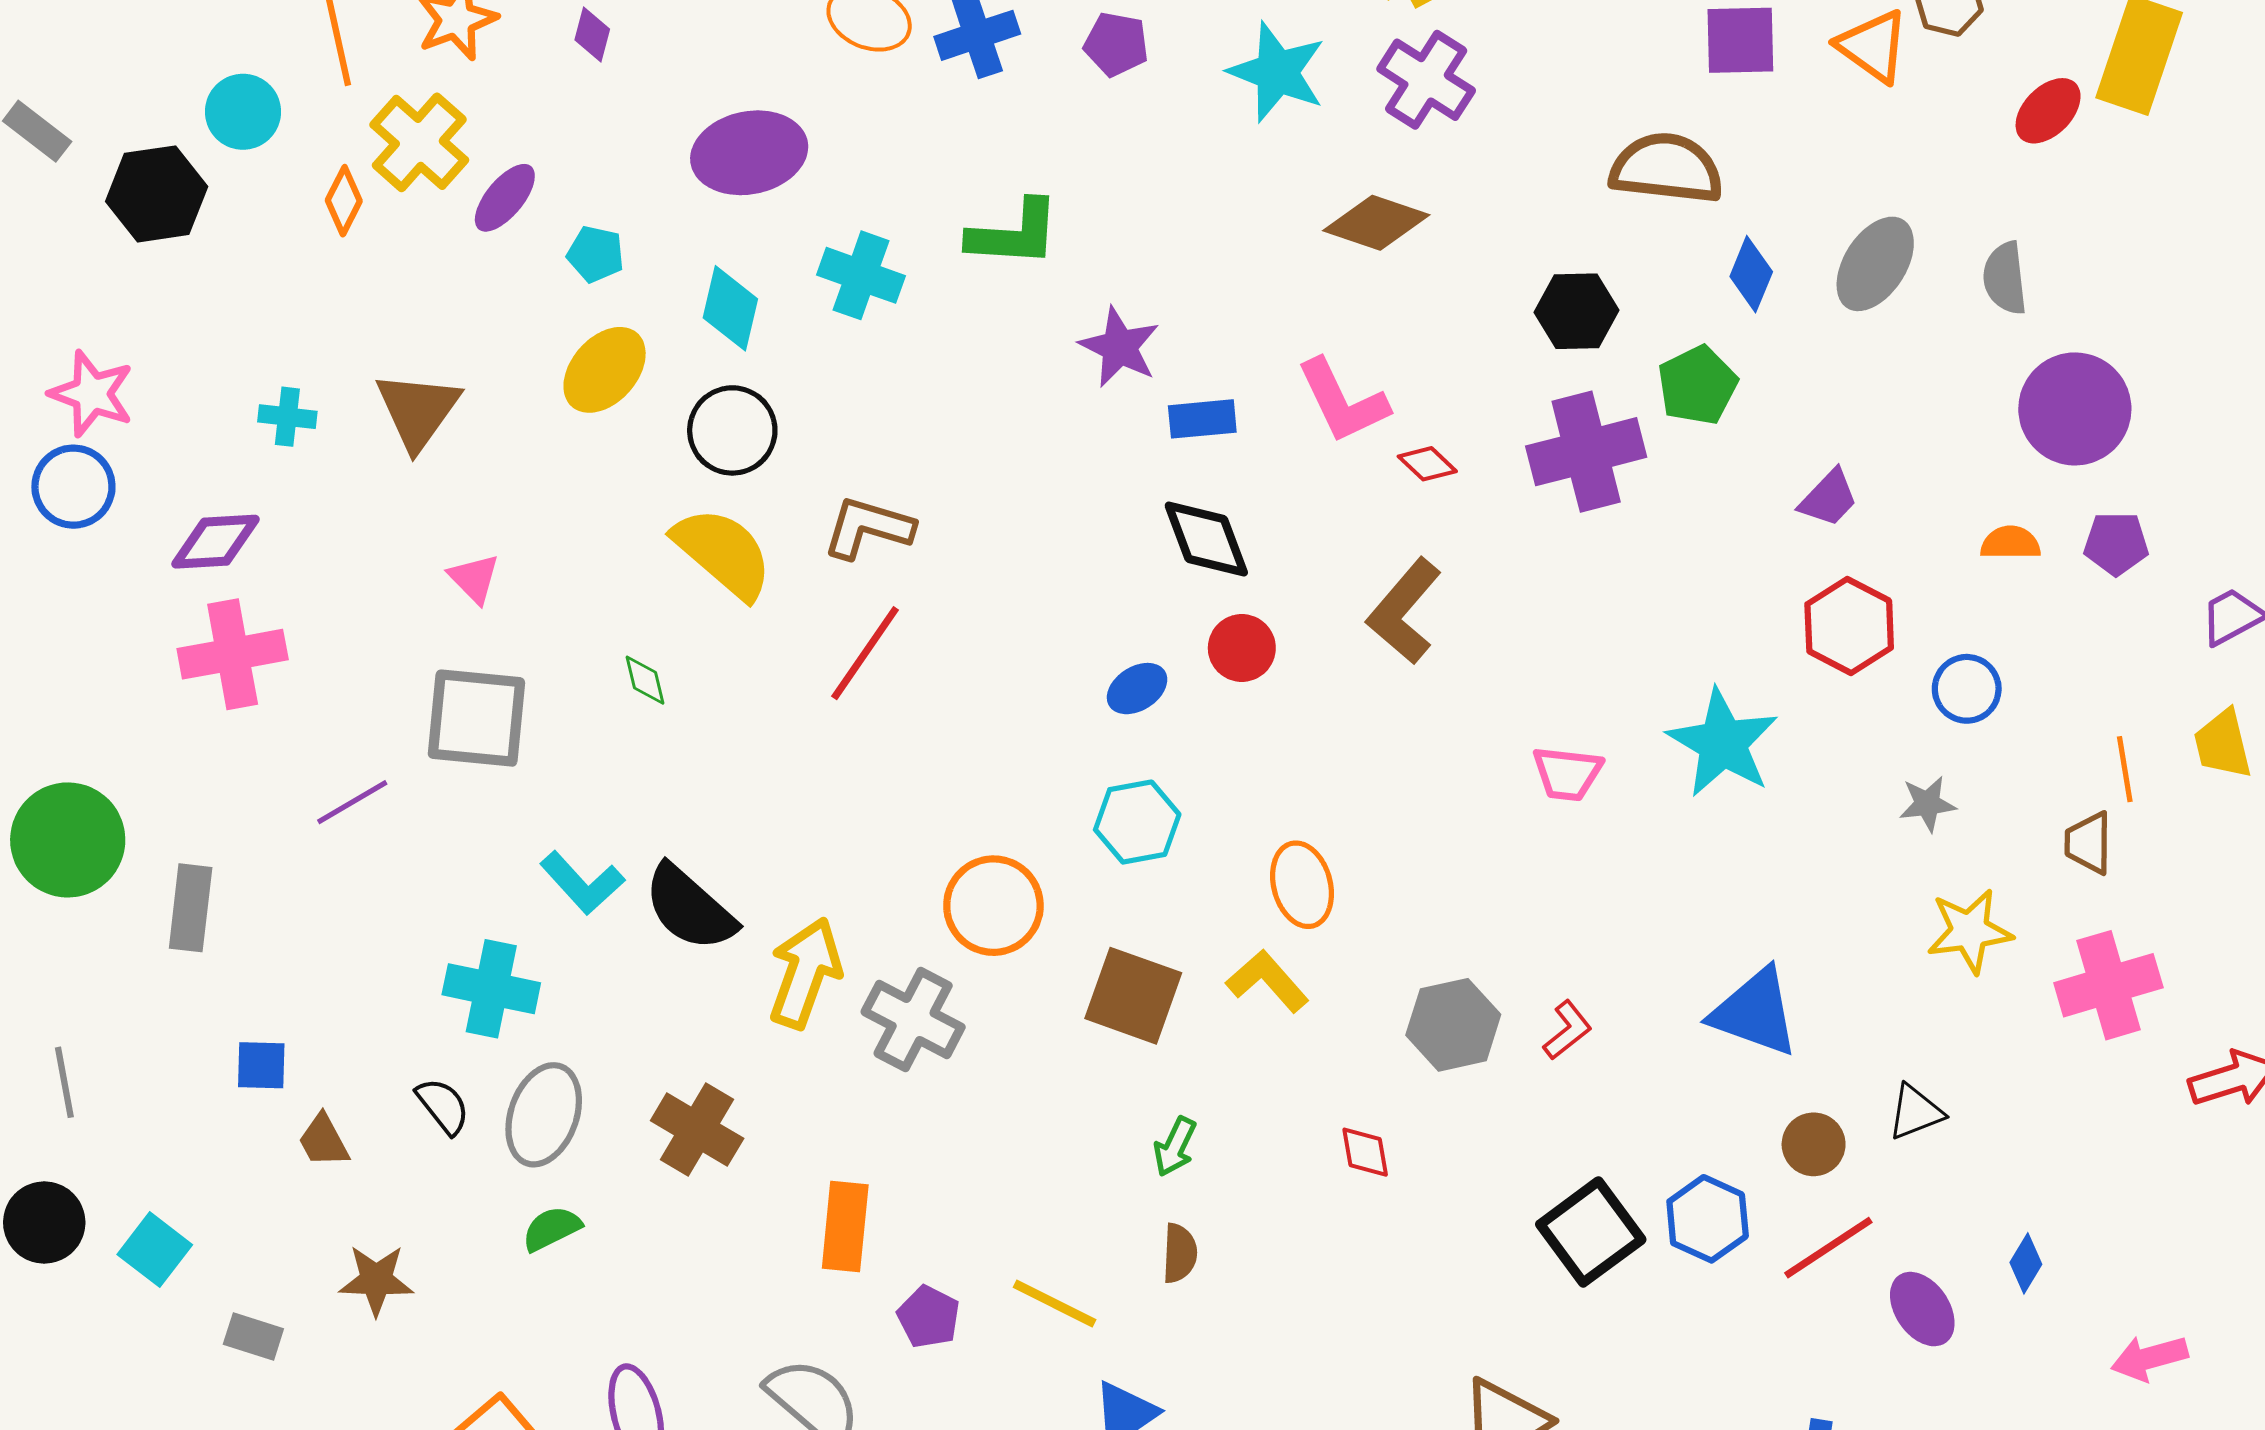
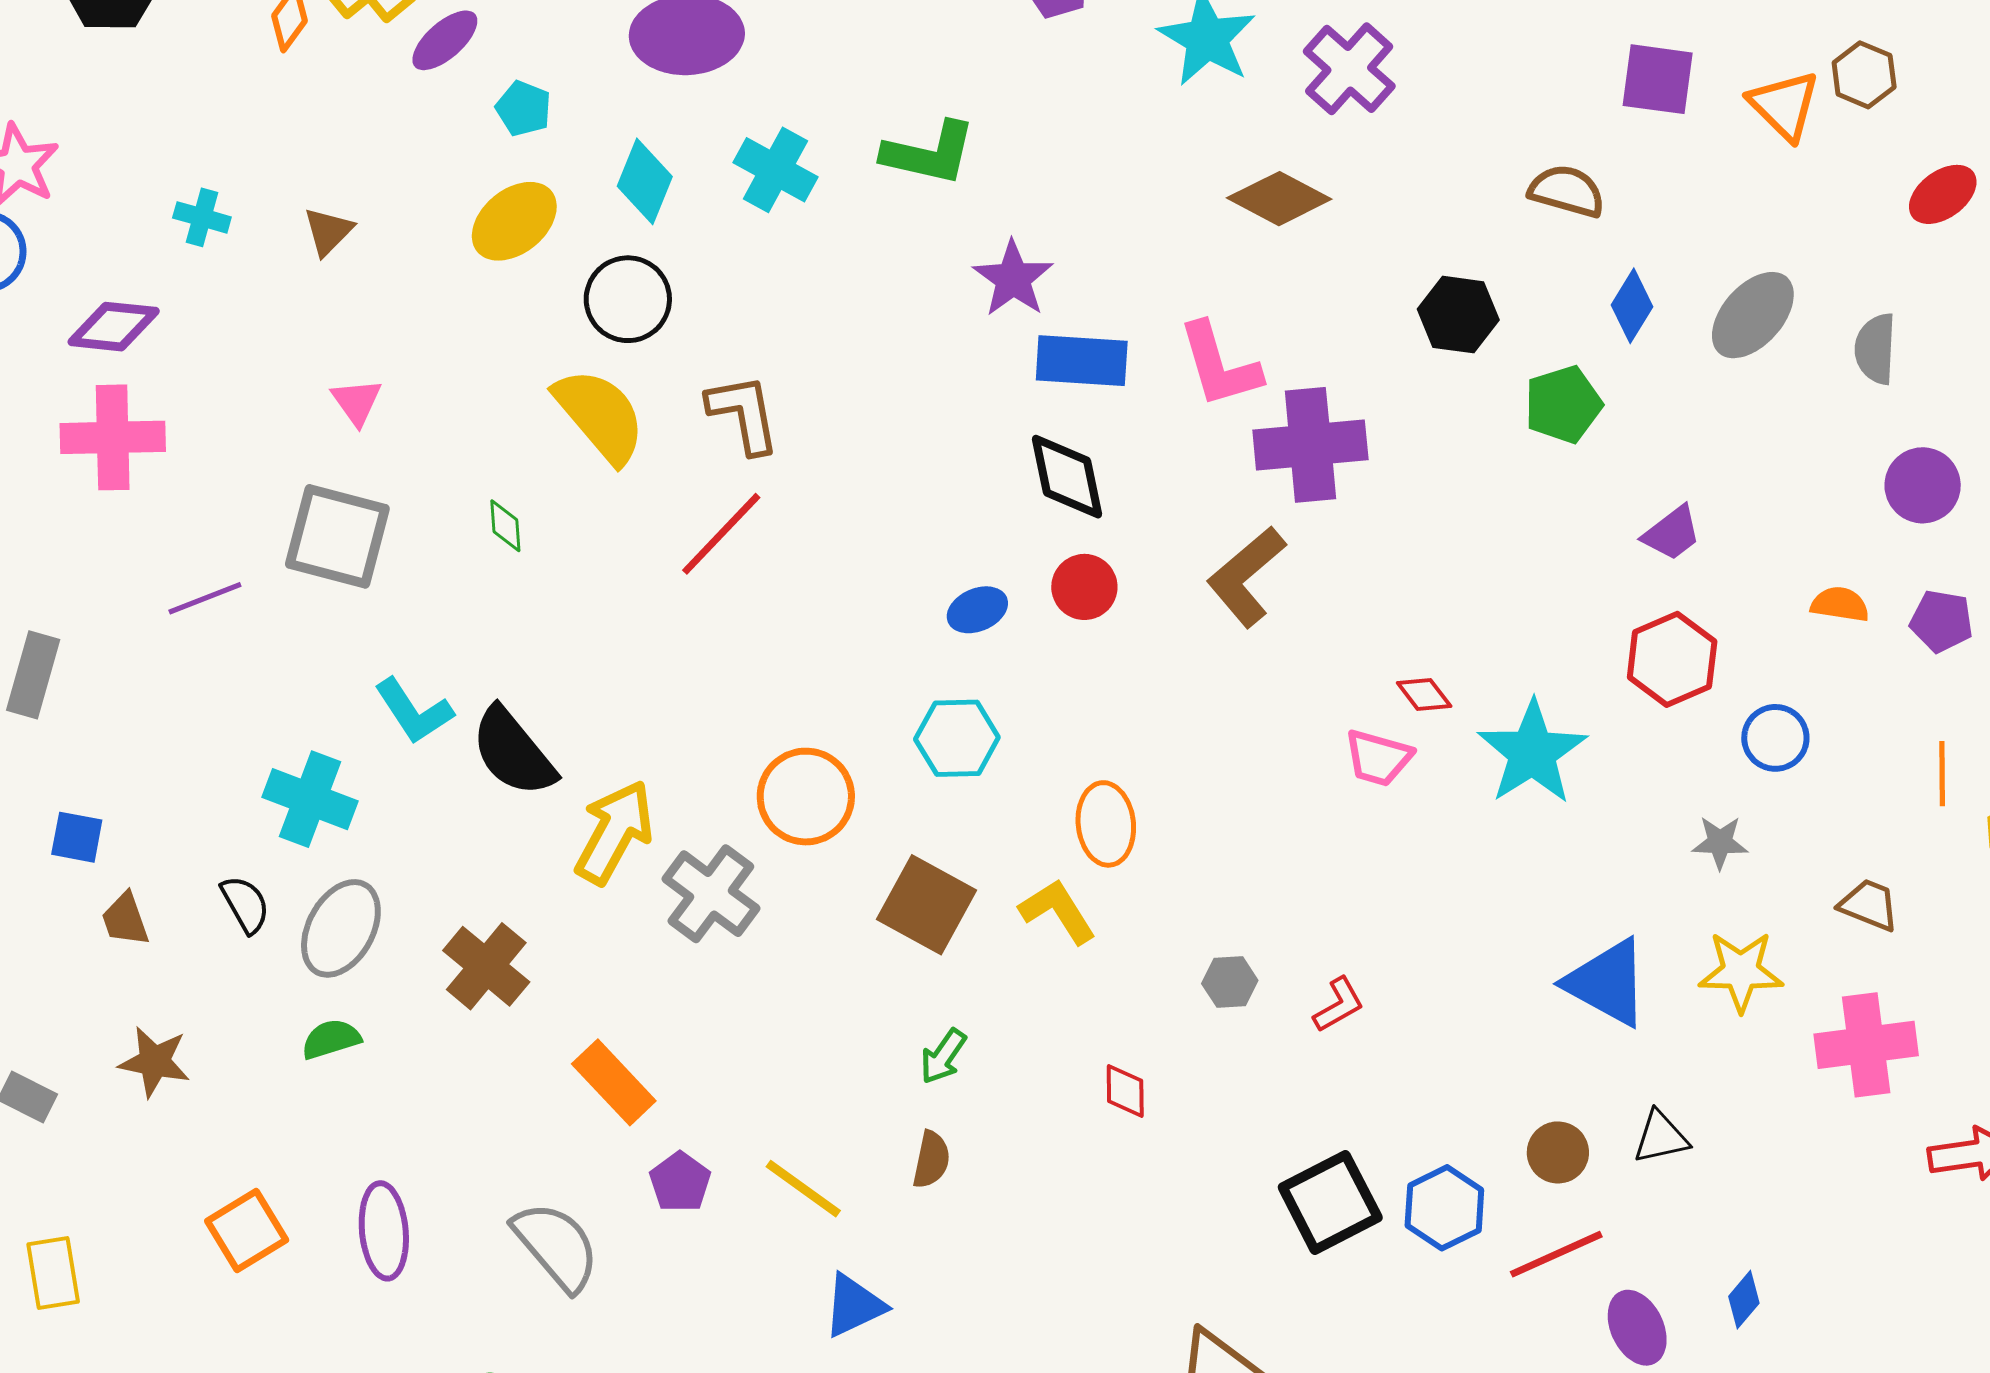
brown semicircle: (1666, 168) -> (1567, 191), size x0.7
purple circle: (2075, 409) -> (1923, 485), size x0.7
brown triangle: (418, 410) -> (328, 231), size x0.6
blue rectangle: (1202, 419) -> (1082, 361), size x1.4
purple cross: (1586, 452) -> (1310, 445), moved
red diamond: (1427, 464) -> (1424, 694), moved
brown L-shape: (868, 528) -> (744, 414), turned 54
orange line: (2125, 769) -> (1942, 774), moved
brown trapezoid: (2089, 843) -> (1869, 905), turned 102
blue triangle: (1755, 1012) -> (1607, 983), moved
gray hexagon: (1453, 1025) -> (1230, 982), size x0.6
orange rectangle: (845, 1227) -> (614, 1082), turned -58

